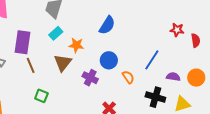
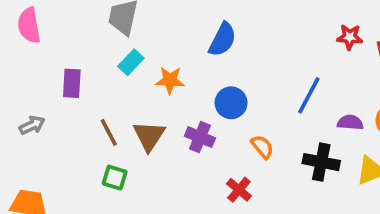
purple rectangle: (22, 42) -> (72, 83), size x0.7
brown triangle: (63, 63) -> (149, 136), moved
brown line: (31, 65) -> (109, 132), moved
orange semicircle: (128, 77) -> (262, 147), moved

